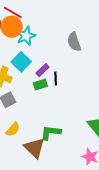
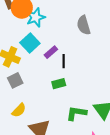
green rectangle: (40, 85) -> (59, 84), moved
green L-shape: (51, 133) -> (76, 113), moved

